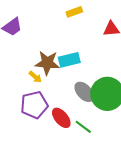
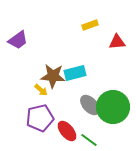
yellow rectangle: (74, 12) -> (90, 25), moved

